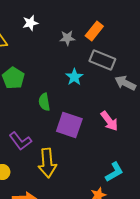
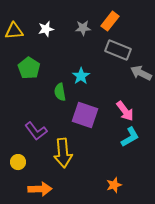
white star: (30, 23) -> (46, 29), moved
cyan star: (74, 77) -> (81, 76), moved
cyan L-shape: (114, 172) -> (130, 137), moved

